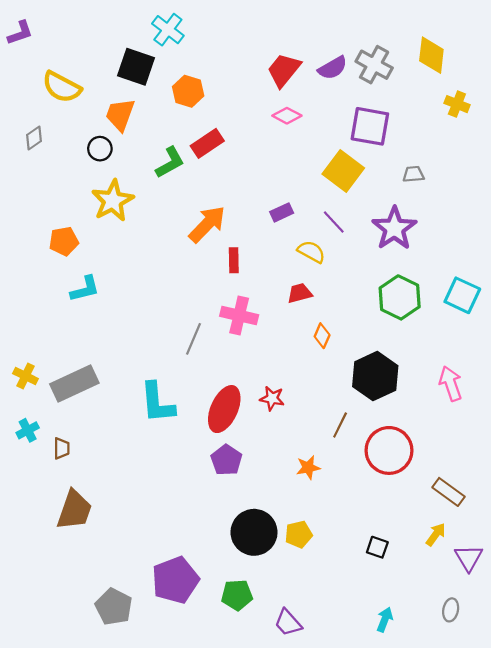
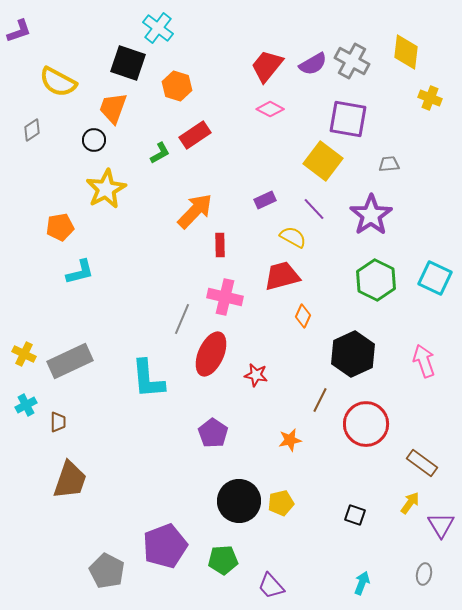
green L-shape: (170, 162) -> (160, 153), size x0.7
red trapezoid: (300, 293) -> (282, 276), size x1.5
red ellipse: (224, 409) -> (211, 354), moved

